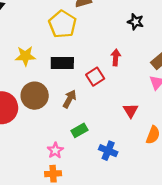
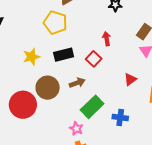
brown arrow: (70, 99) -> (77, 83), turned 56
red triangle: (131, 111) -> (130, 79), turned 40
green rectangle: (79, 130) -> (92, 107), size x1.6

